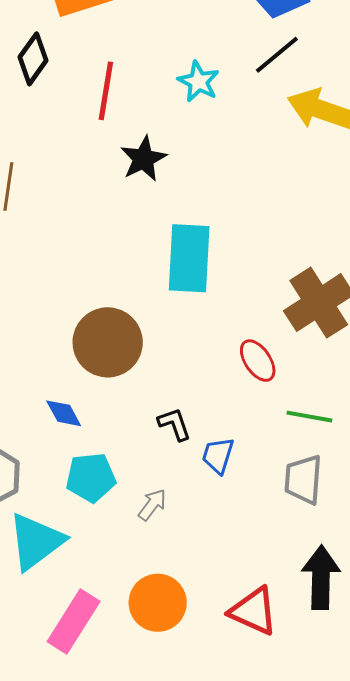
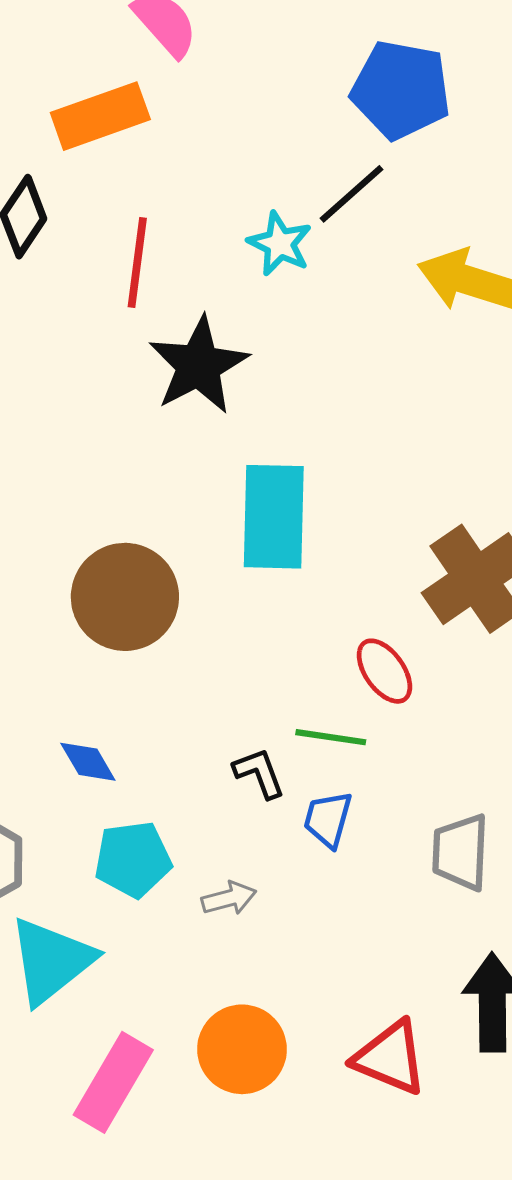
black line: (277, 55) -> (352, 194), moved
black star: (143, 159) -> (199, 365), size x1.4
brown circle: (108, 342) -> (125, 597), moved
green line: (309, 417) -> (331, 737), moved
gray arrow: (152, 505) -> (229, 898), turned 40

